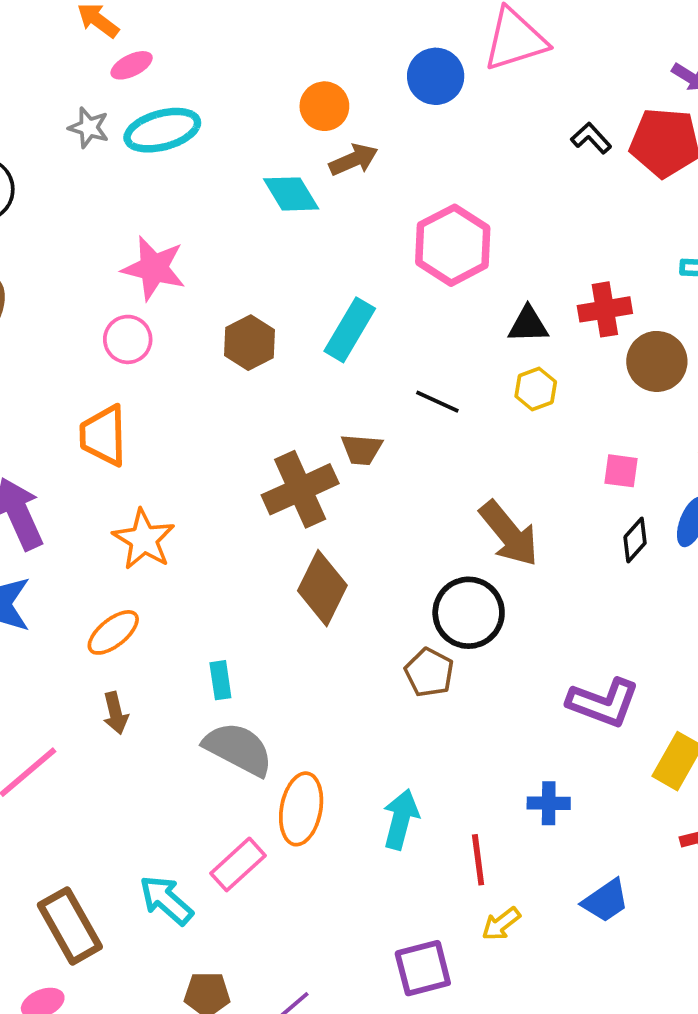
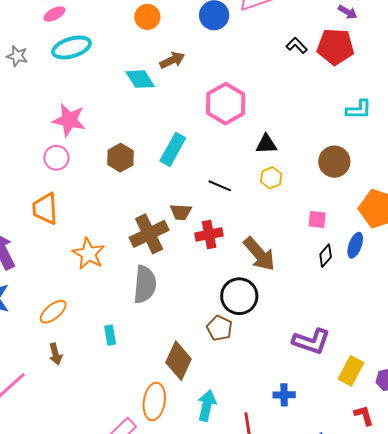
orange circle: (324, 106) -> (147, 17), moved
gray star: (89, 128) -> (17, 56), moved
red cross: (605, 309) -> (209, 234), moved
orange star: (144, 539) -> (89, 254), moved
brown diamond: (322, 588) -> (179, 361), moved
gray semicircle: (238, 749) -> (145, 284), moved, turned 69

